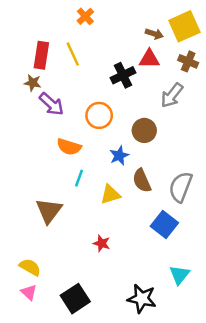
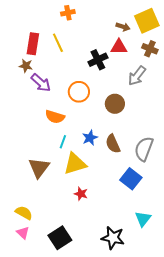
orange cross: (85, 16) -> (68, 13), turned 32
blue star: (119, 156) -> (90, 138), moved
yellow triangle: (110, 194) -> (75, 164), moved, size x1.4

